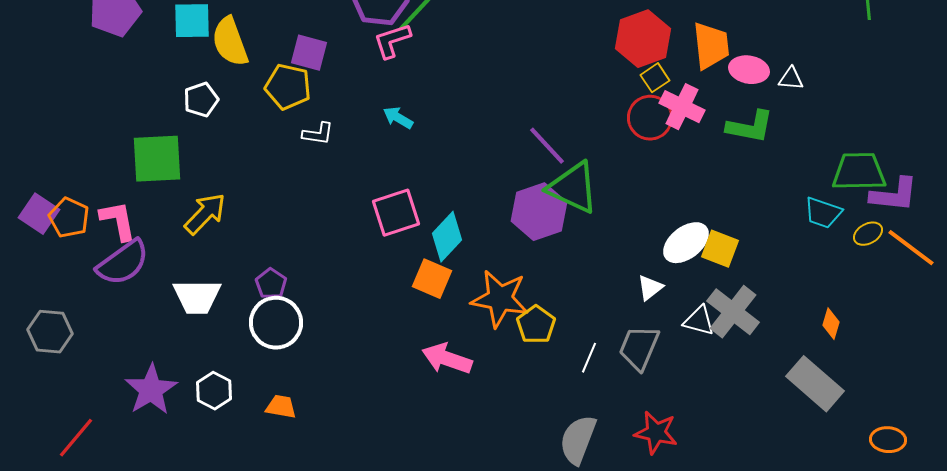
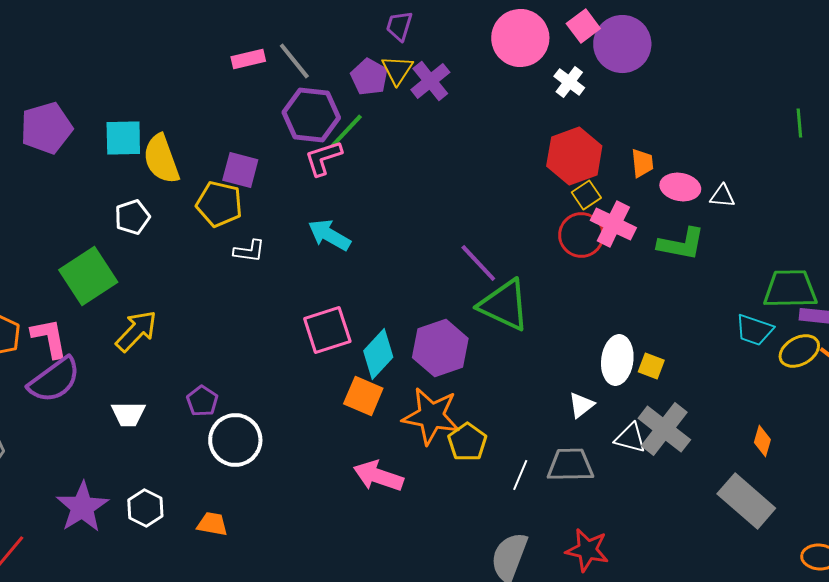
orange trapezoid: (711, 46) -> (642, 163), size x0.6
cyan arrow: (398, 118) -> (329, 235), size x1.4
green square: (157, 159) -> (88, 276), turned -30
purple hexagon: (539, 212) -> (440, 348), moved
yellow ellipse: (868, 234) -> (799, 351), size x1.4
white ellipse: (686, 243) -> (617, 360), turned -45
yellow square: (720, 249) -> (651, 366), size x0.7
white trapezoid: (197, 297) -> (128, 414), size x0.7
white circle: (276, 323) -> (235, 440), moved
gray trapezoid: (639, 348) -> (570, 465), turned 66

